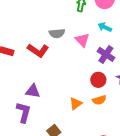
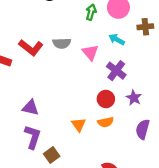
red L-shape: (38, 50) -> (31, 48), moved
orange triangle: (76, 104) -> (79, 125), turned -32
purple L-shape: (24, 112) -> (33, 137), moved

